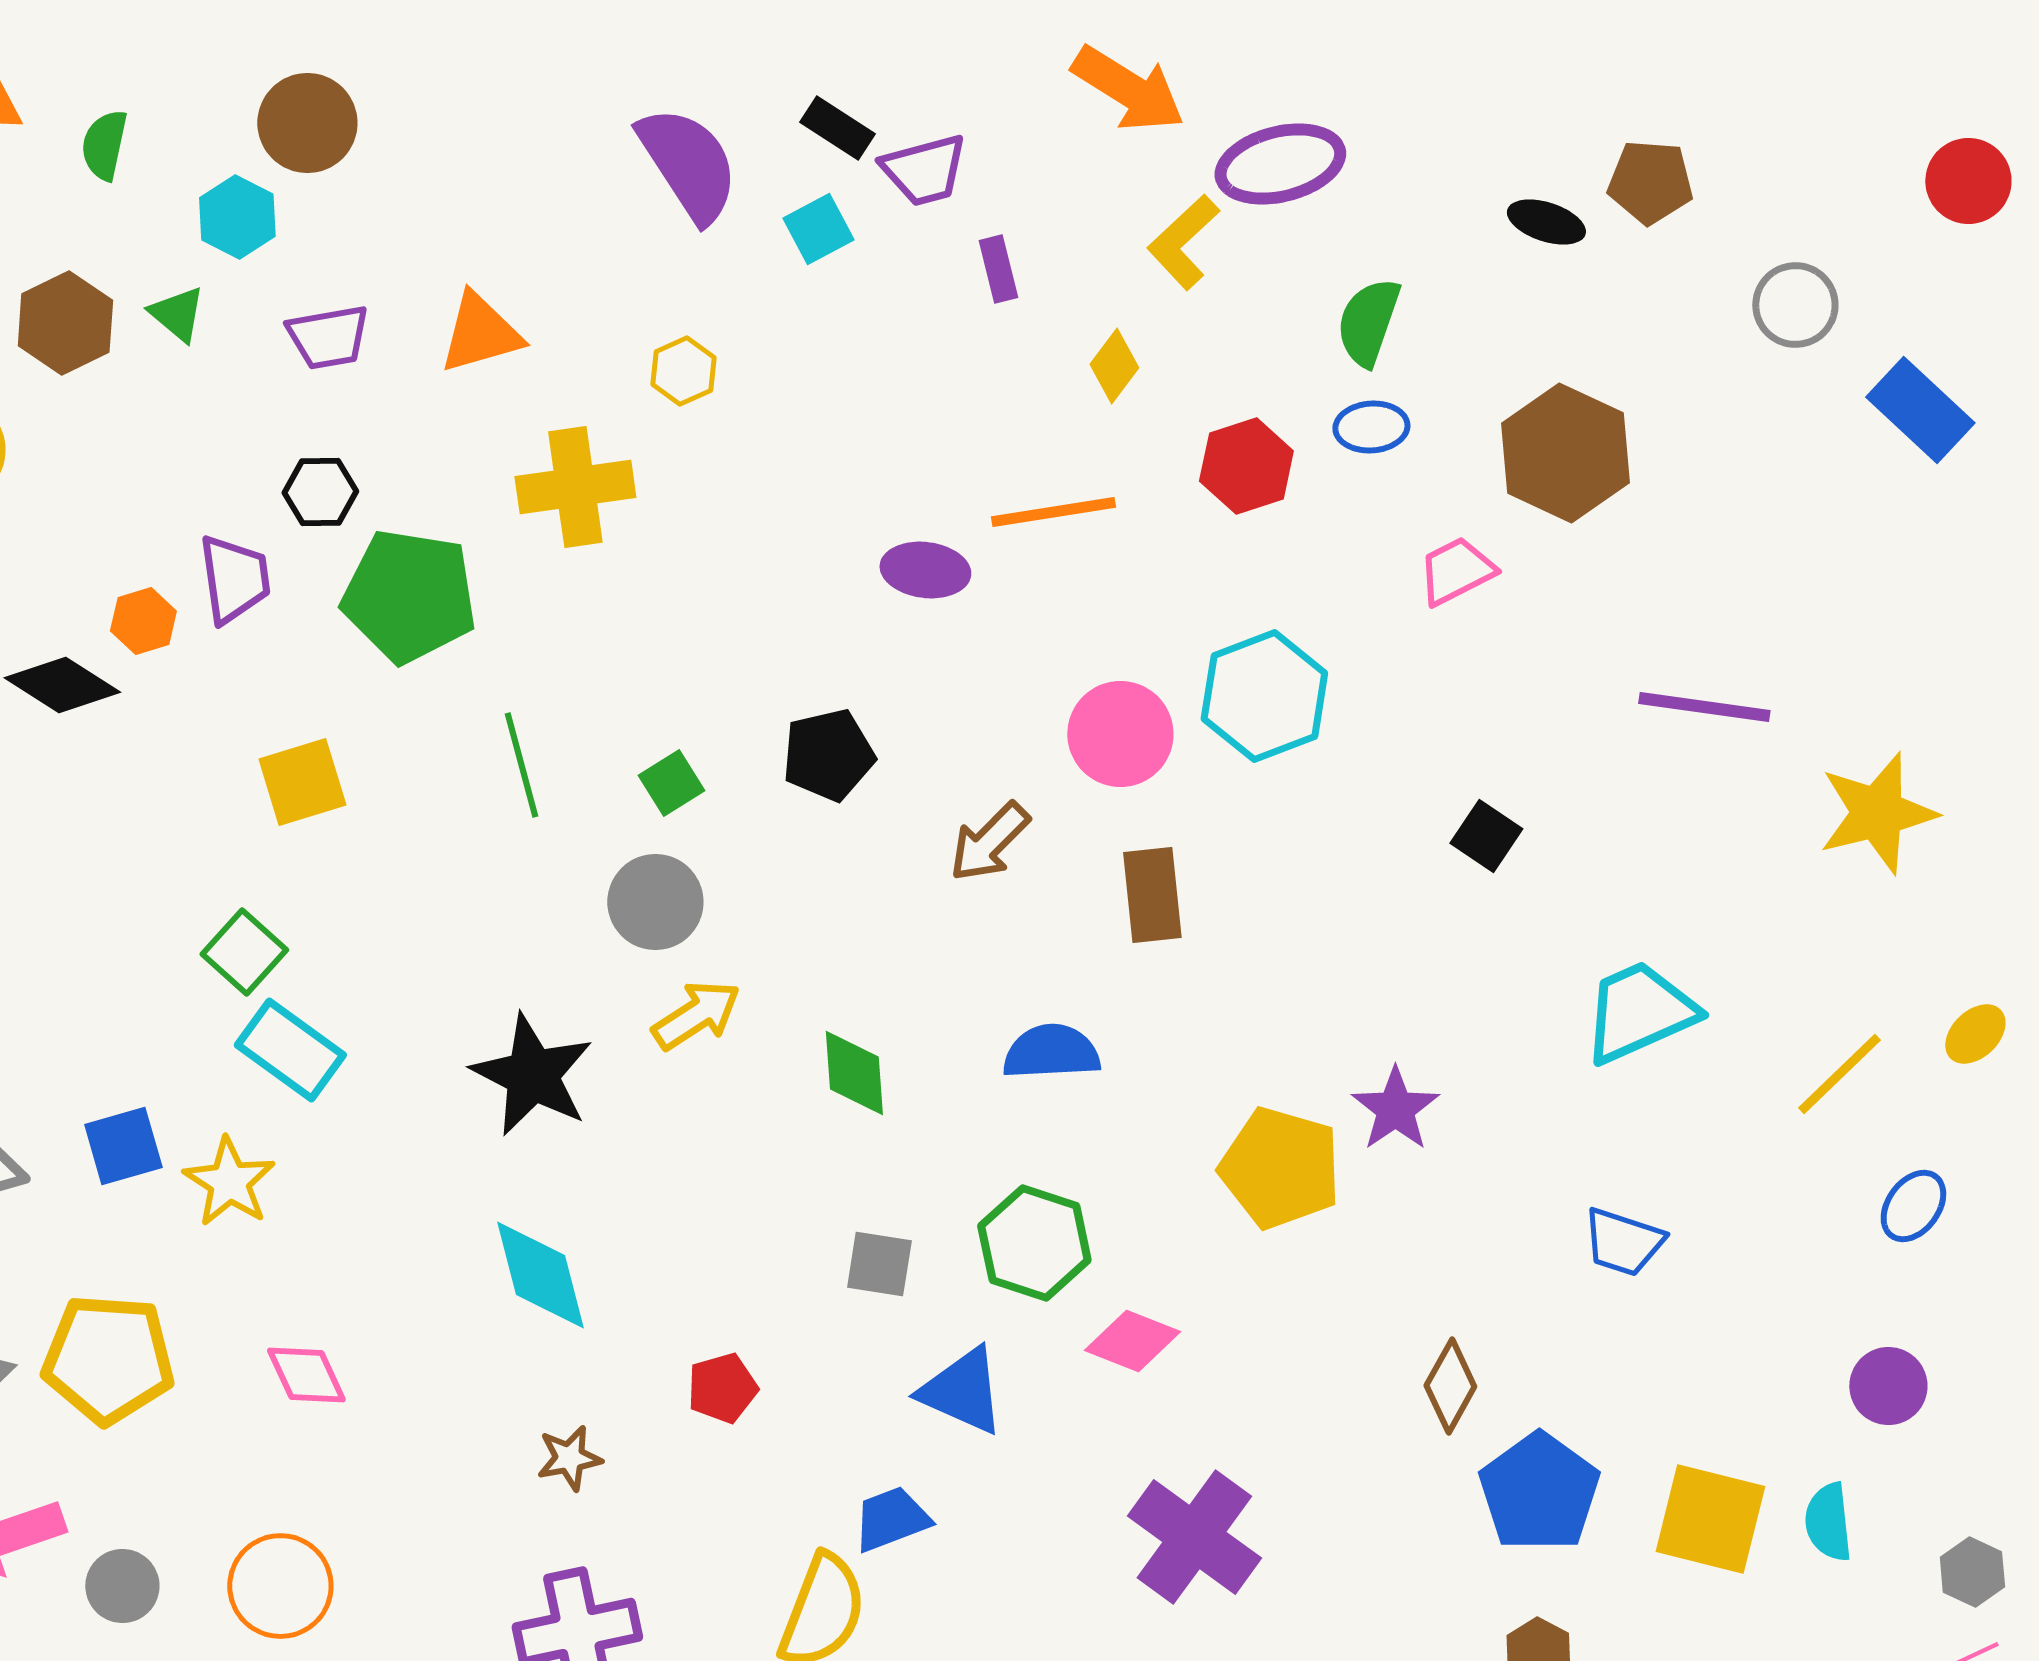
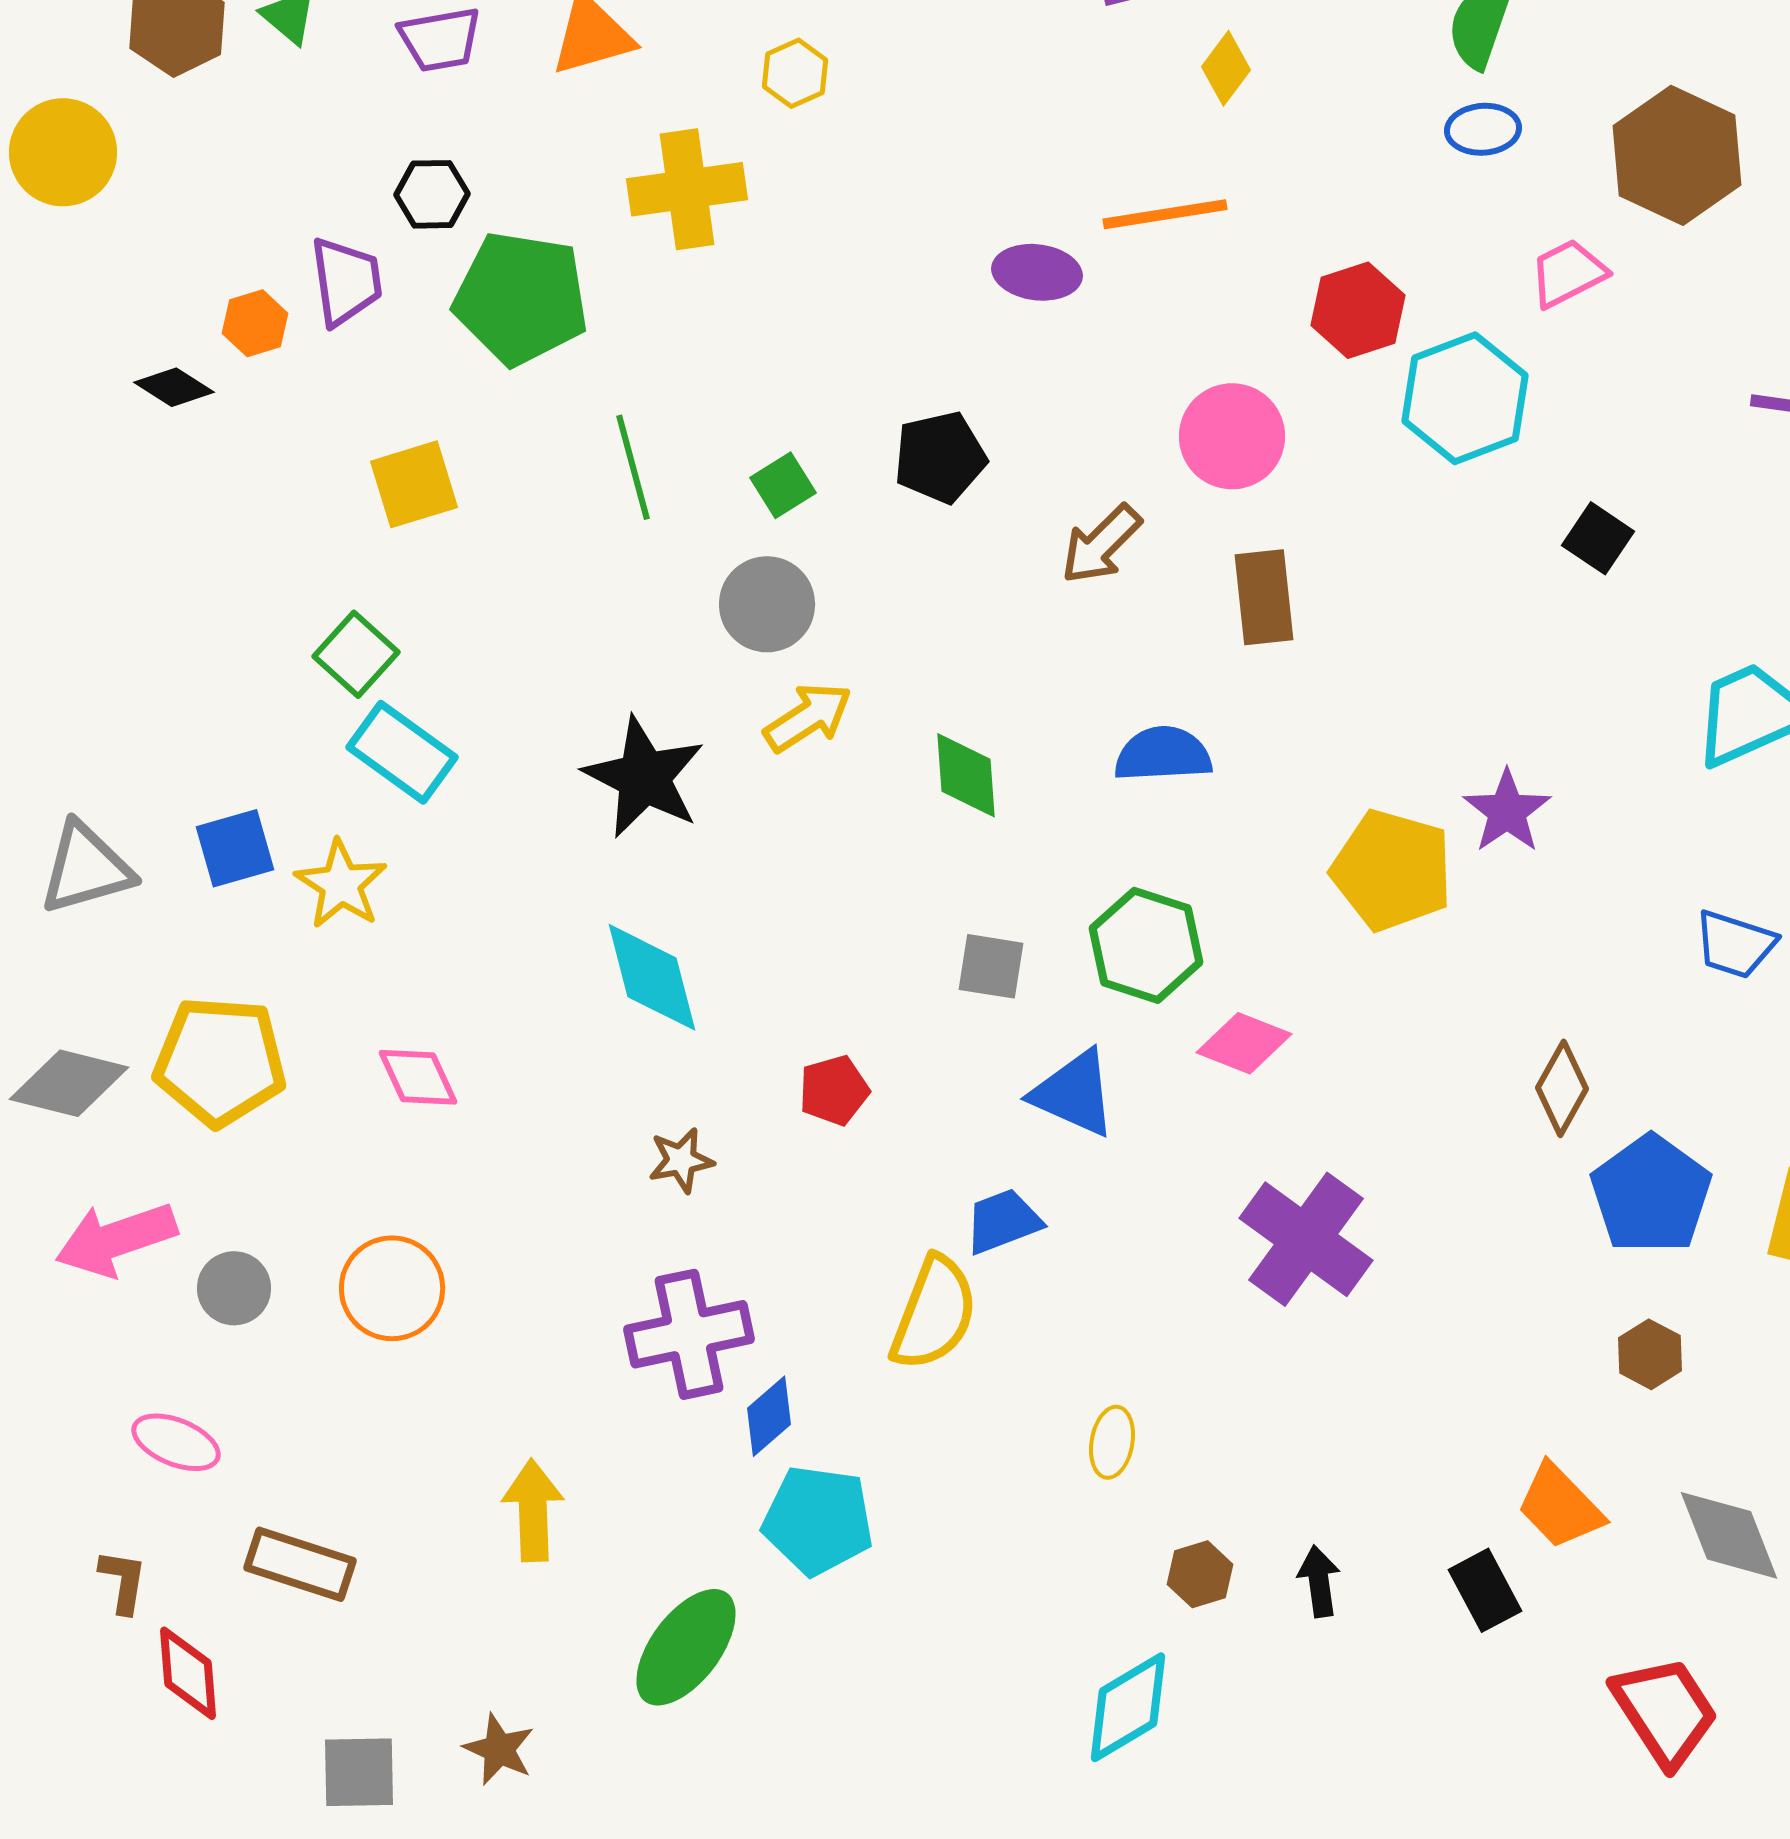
red hexagon: (1246, 466) -> (1358, 310), moved
black diamond: (62, 685) -> (174, 387), size x0.7
cyan hexagon: (1264, 696) -> (1465, 398), moved

